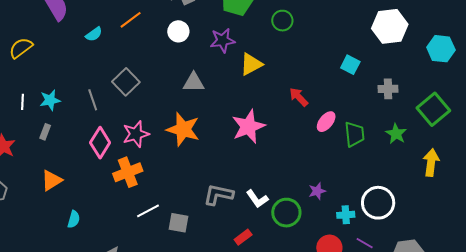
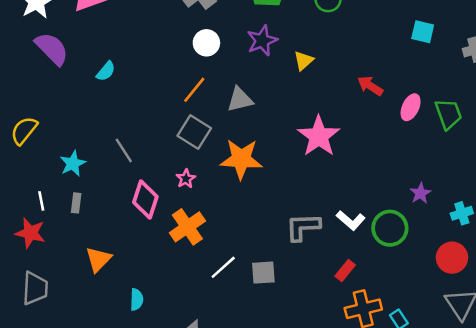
orange line: (131, 20) -> (194, 90), moved
yellow semicircle: (21, 48) -> (24, 130), moved
yellow triangle: (251, 64) -> (304, 61), size x0.7
gray square: (126, 82) -> (194, 132), moved
white line: (22, 102) -> (41, 201), moved
pink star: (136, 134) -> (186, 179), size x0.6

